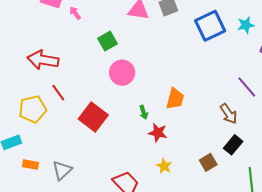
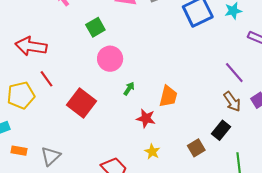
orange trapezoid: (175, 99) -> (168, 96), moved
green arrow: (144, 112) -> (129, 89), moved, turned -128
brown arrow: (229, 114) -> (232, 102), moved

